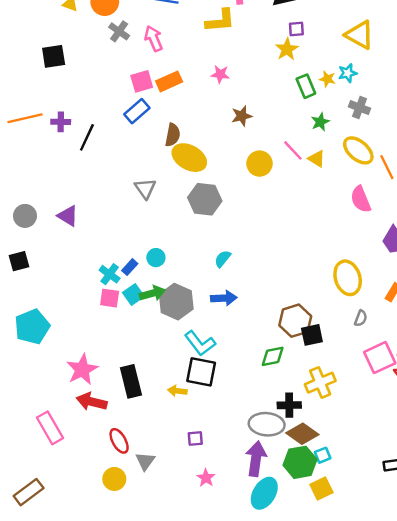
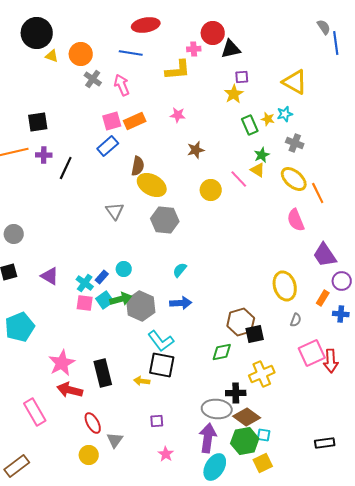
black square: (54, 56) -> (38, 122), moved
yellow triangle: (317, 159) -> (258, 170), moved
purple triangle: (68, 216) -> (50, 276), moved
cyan square: (323, 455) -> (264, 435), turned 32

